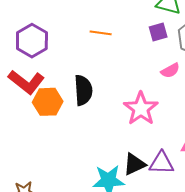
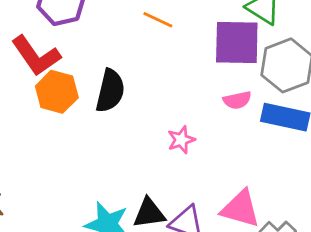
purple square: (158, 32) -> (237, 42), size x1.8
pink star: (141, 109) -> (181, 140), size x0.6

